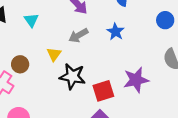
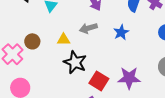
yellow triangle: (54, 54) -> (64, 40), turned 40
red square: (103, 91) -> (99, 81), turned 36

